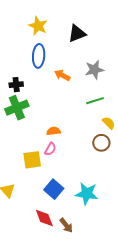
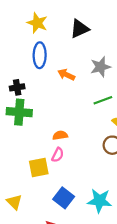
green cross: (17, 108) -> (19, 112), turned 30

